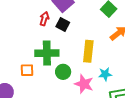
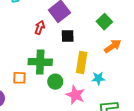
black square: (63, 25) -> (68, 36), moved, turned -32
cyan star: (105, 74) -> (98, 78), moved

